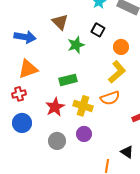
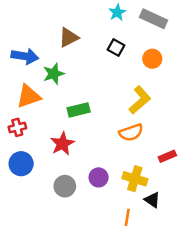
brown triangle: (60, 22) -> (69, 37), turned 48
green star: (76, 45) -> (54, 74), moved
orange circle: (121, 47) -> (152, 59), moved
yellow cross: (83, 106) -> (135, 179), moved

